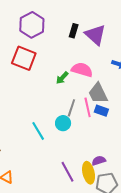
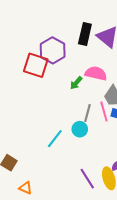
purple hexagon: (32, 25) -> (53, 50), moved
black rectangle: (74, 31) -> (85, 34), size x1.5
cyan line: (38, 131) -> (55, 139), turned 72

